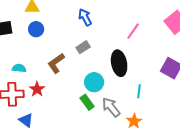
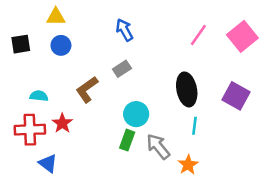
pink line: (133, 31) -> (198, 35), moved
black ellipse: (119, 63) -> (187, 89), moved
green rectangle: (87, 102) -> (127, 140), turned 56

